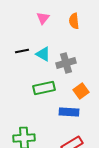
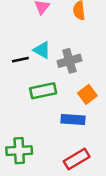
black line: (22, 51) -> (20, 60), moved

